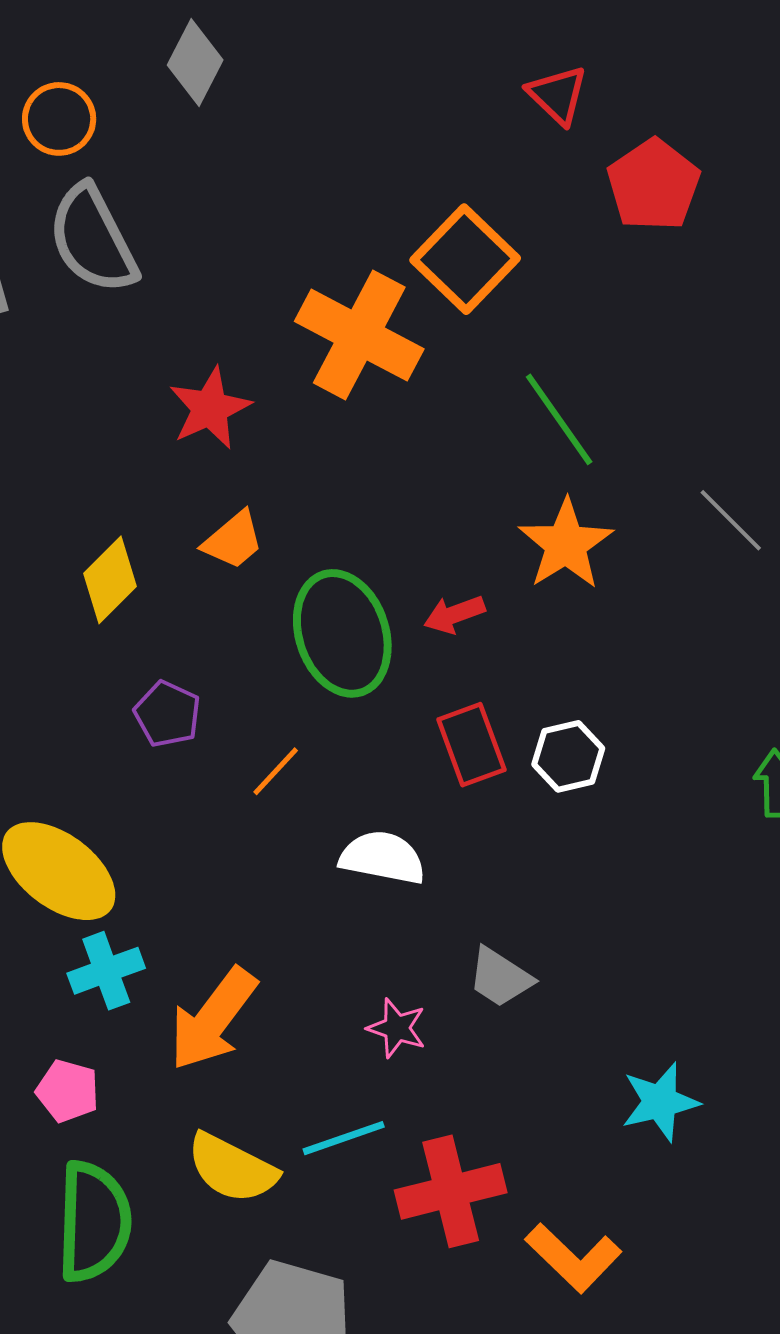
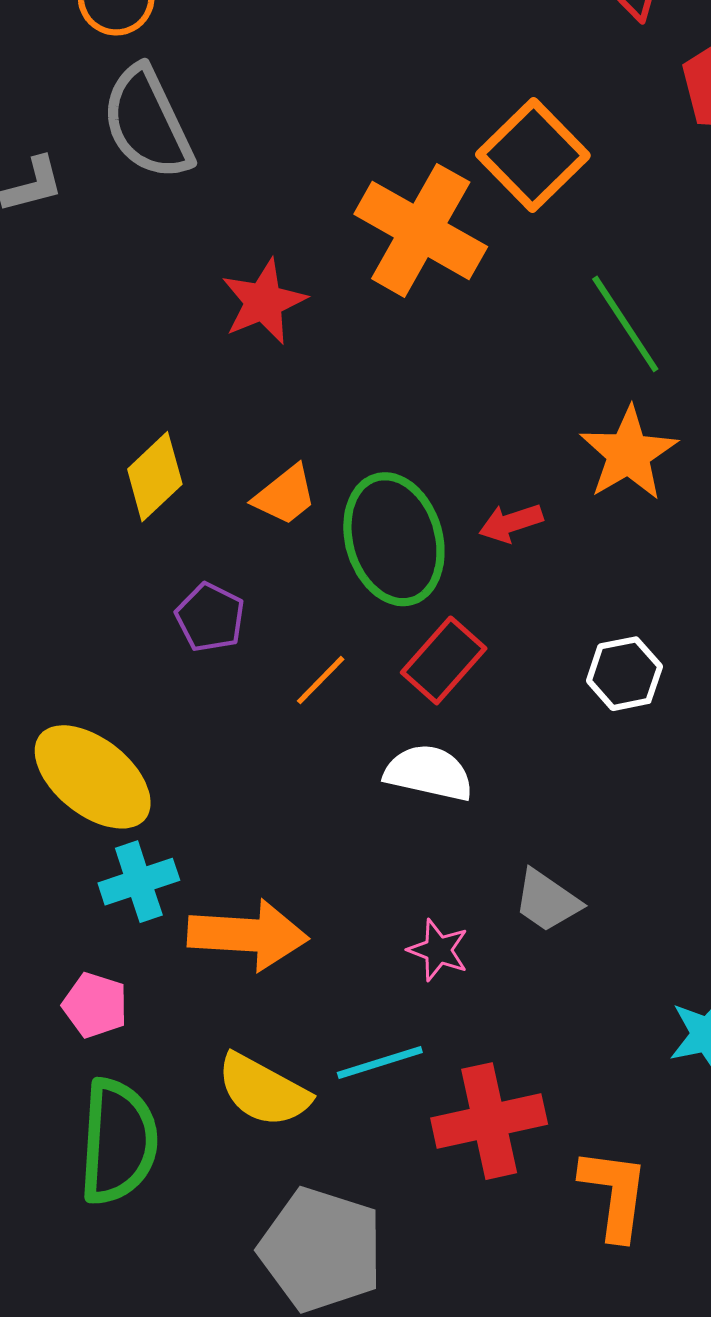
orange trapezoid: (233, 540) -> (285, 495), moved
red rectangle: (471, 745) -> (444, 660), moved, turned 60
orange arrow: (213, 1019) -> (248, 935), turned -125
orange L-shape: (573, 1258) -> (614, 1194), turned -128

